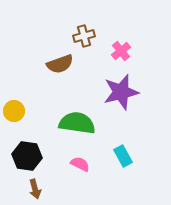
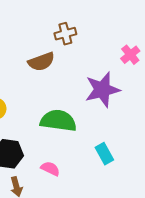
pink cross: (121, 51) -> (130, 55), moved
pink semicircle: (80, 164) -> (50, 169), moved

